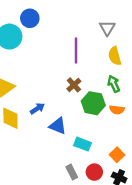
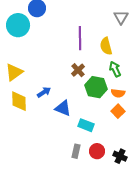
gray triangle: (107, 28) -> (121, 17), moved
yellow semicircle: (115, 56) -> (106, 46), moved
orange square: (117, 155) -> (118, 111), moved
gray rectangle: (72, 172) -> (76, 151), turned 40

